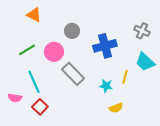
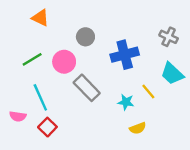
yellow line: (125, 77) -> (148, 91), turned -56

